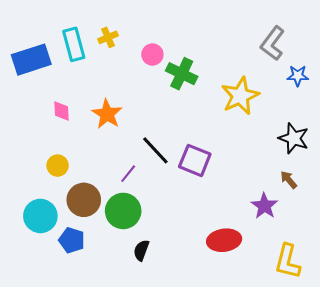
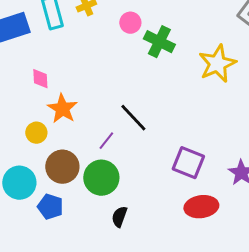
orange star: (107, 114) -> (62, 109), moved
purple square: (195, 160) -> (188, 163), moved

